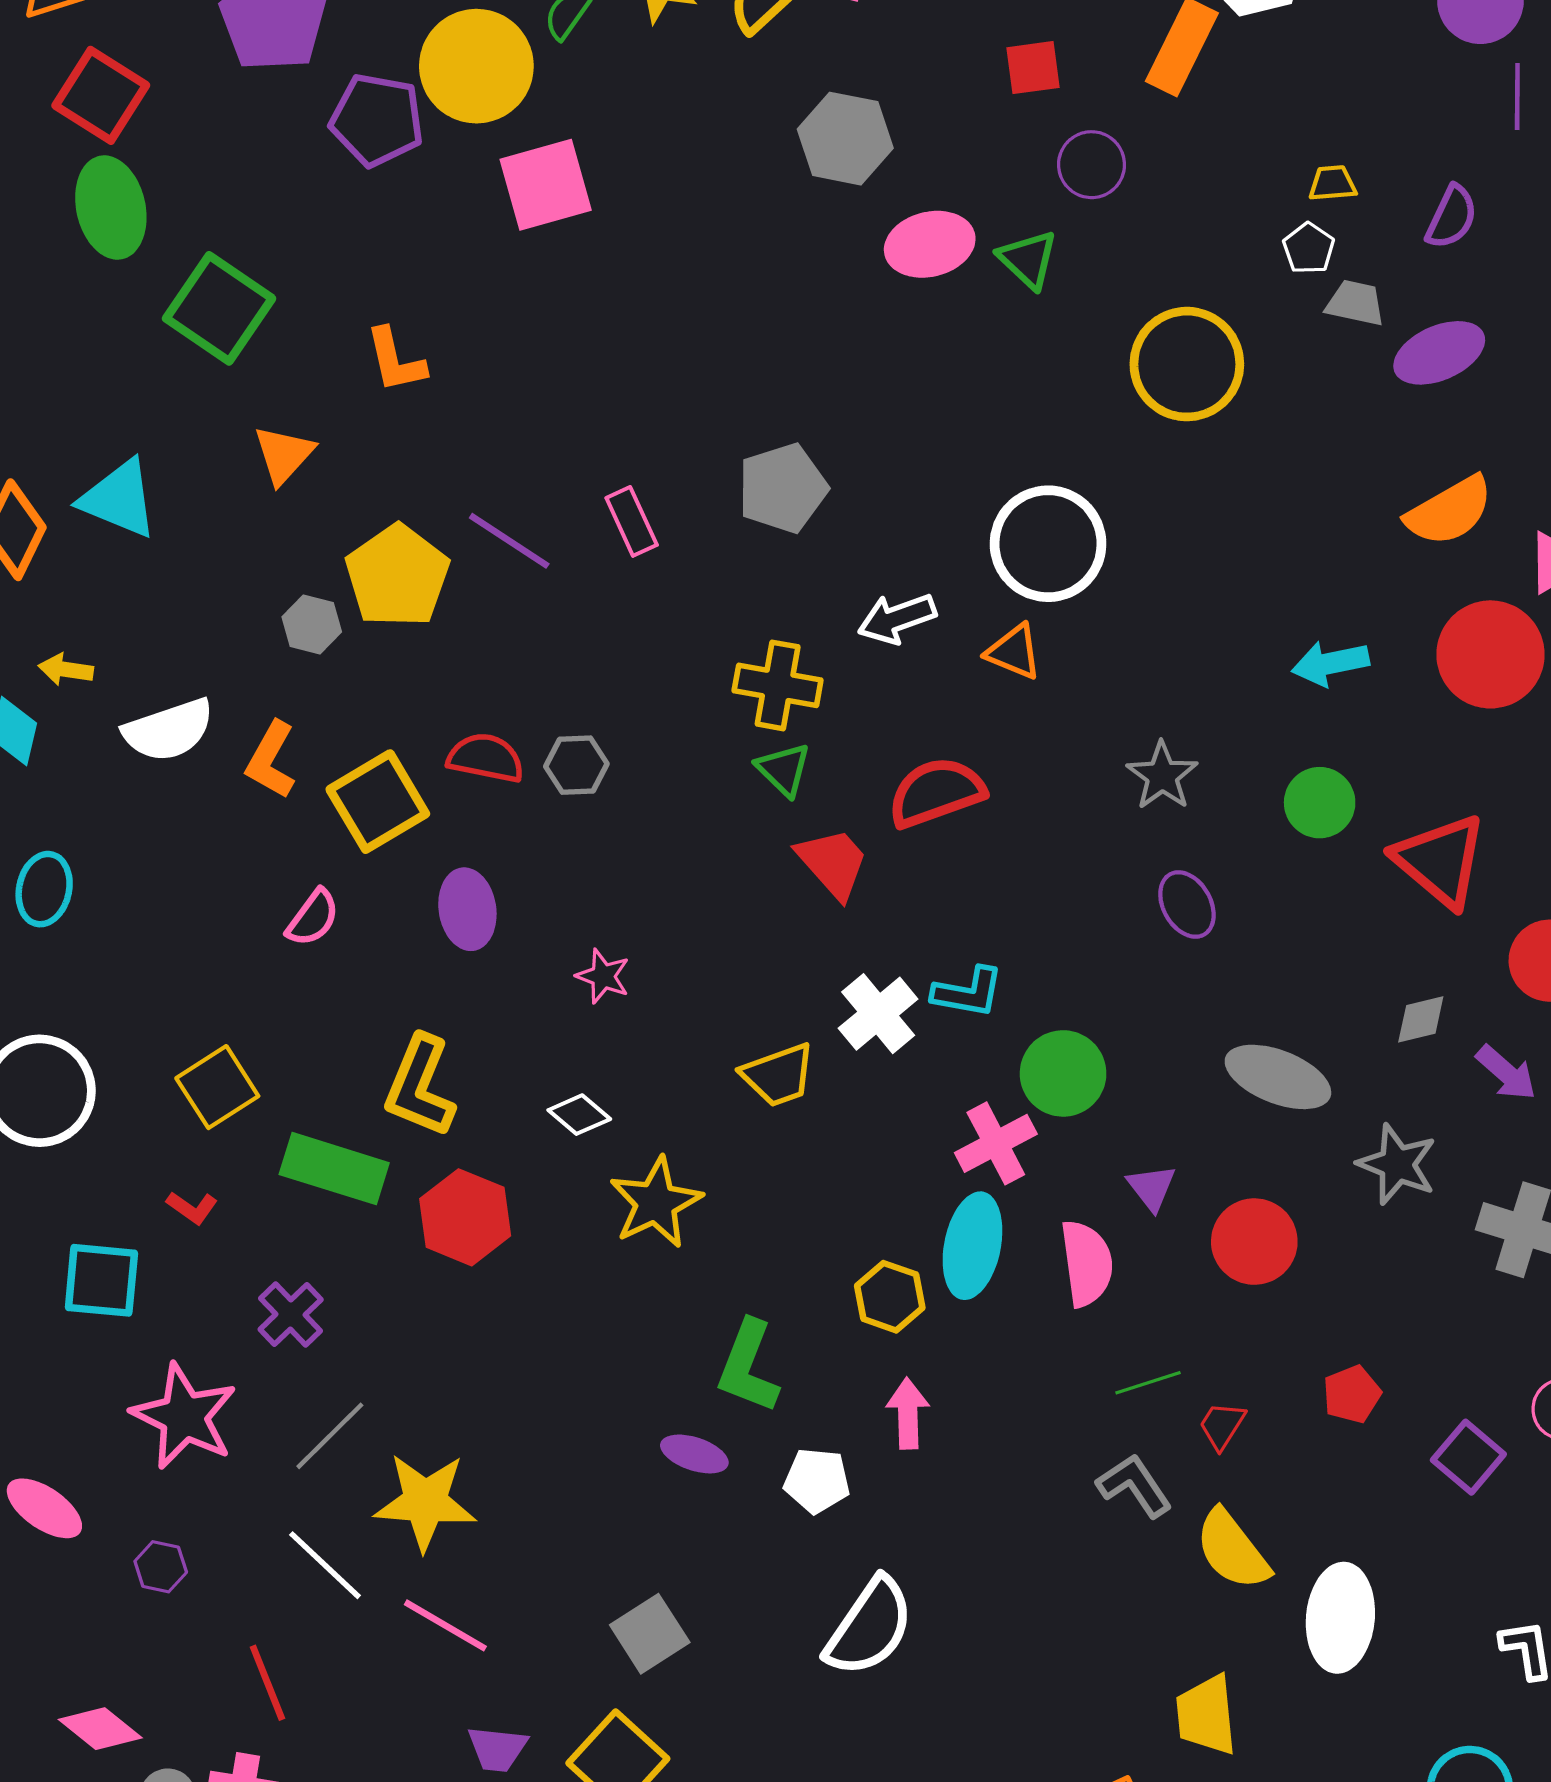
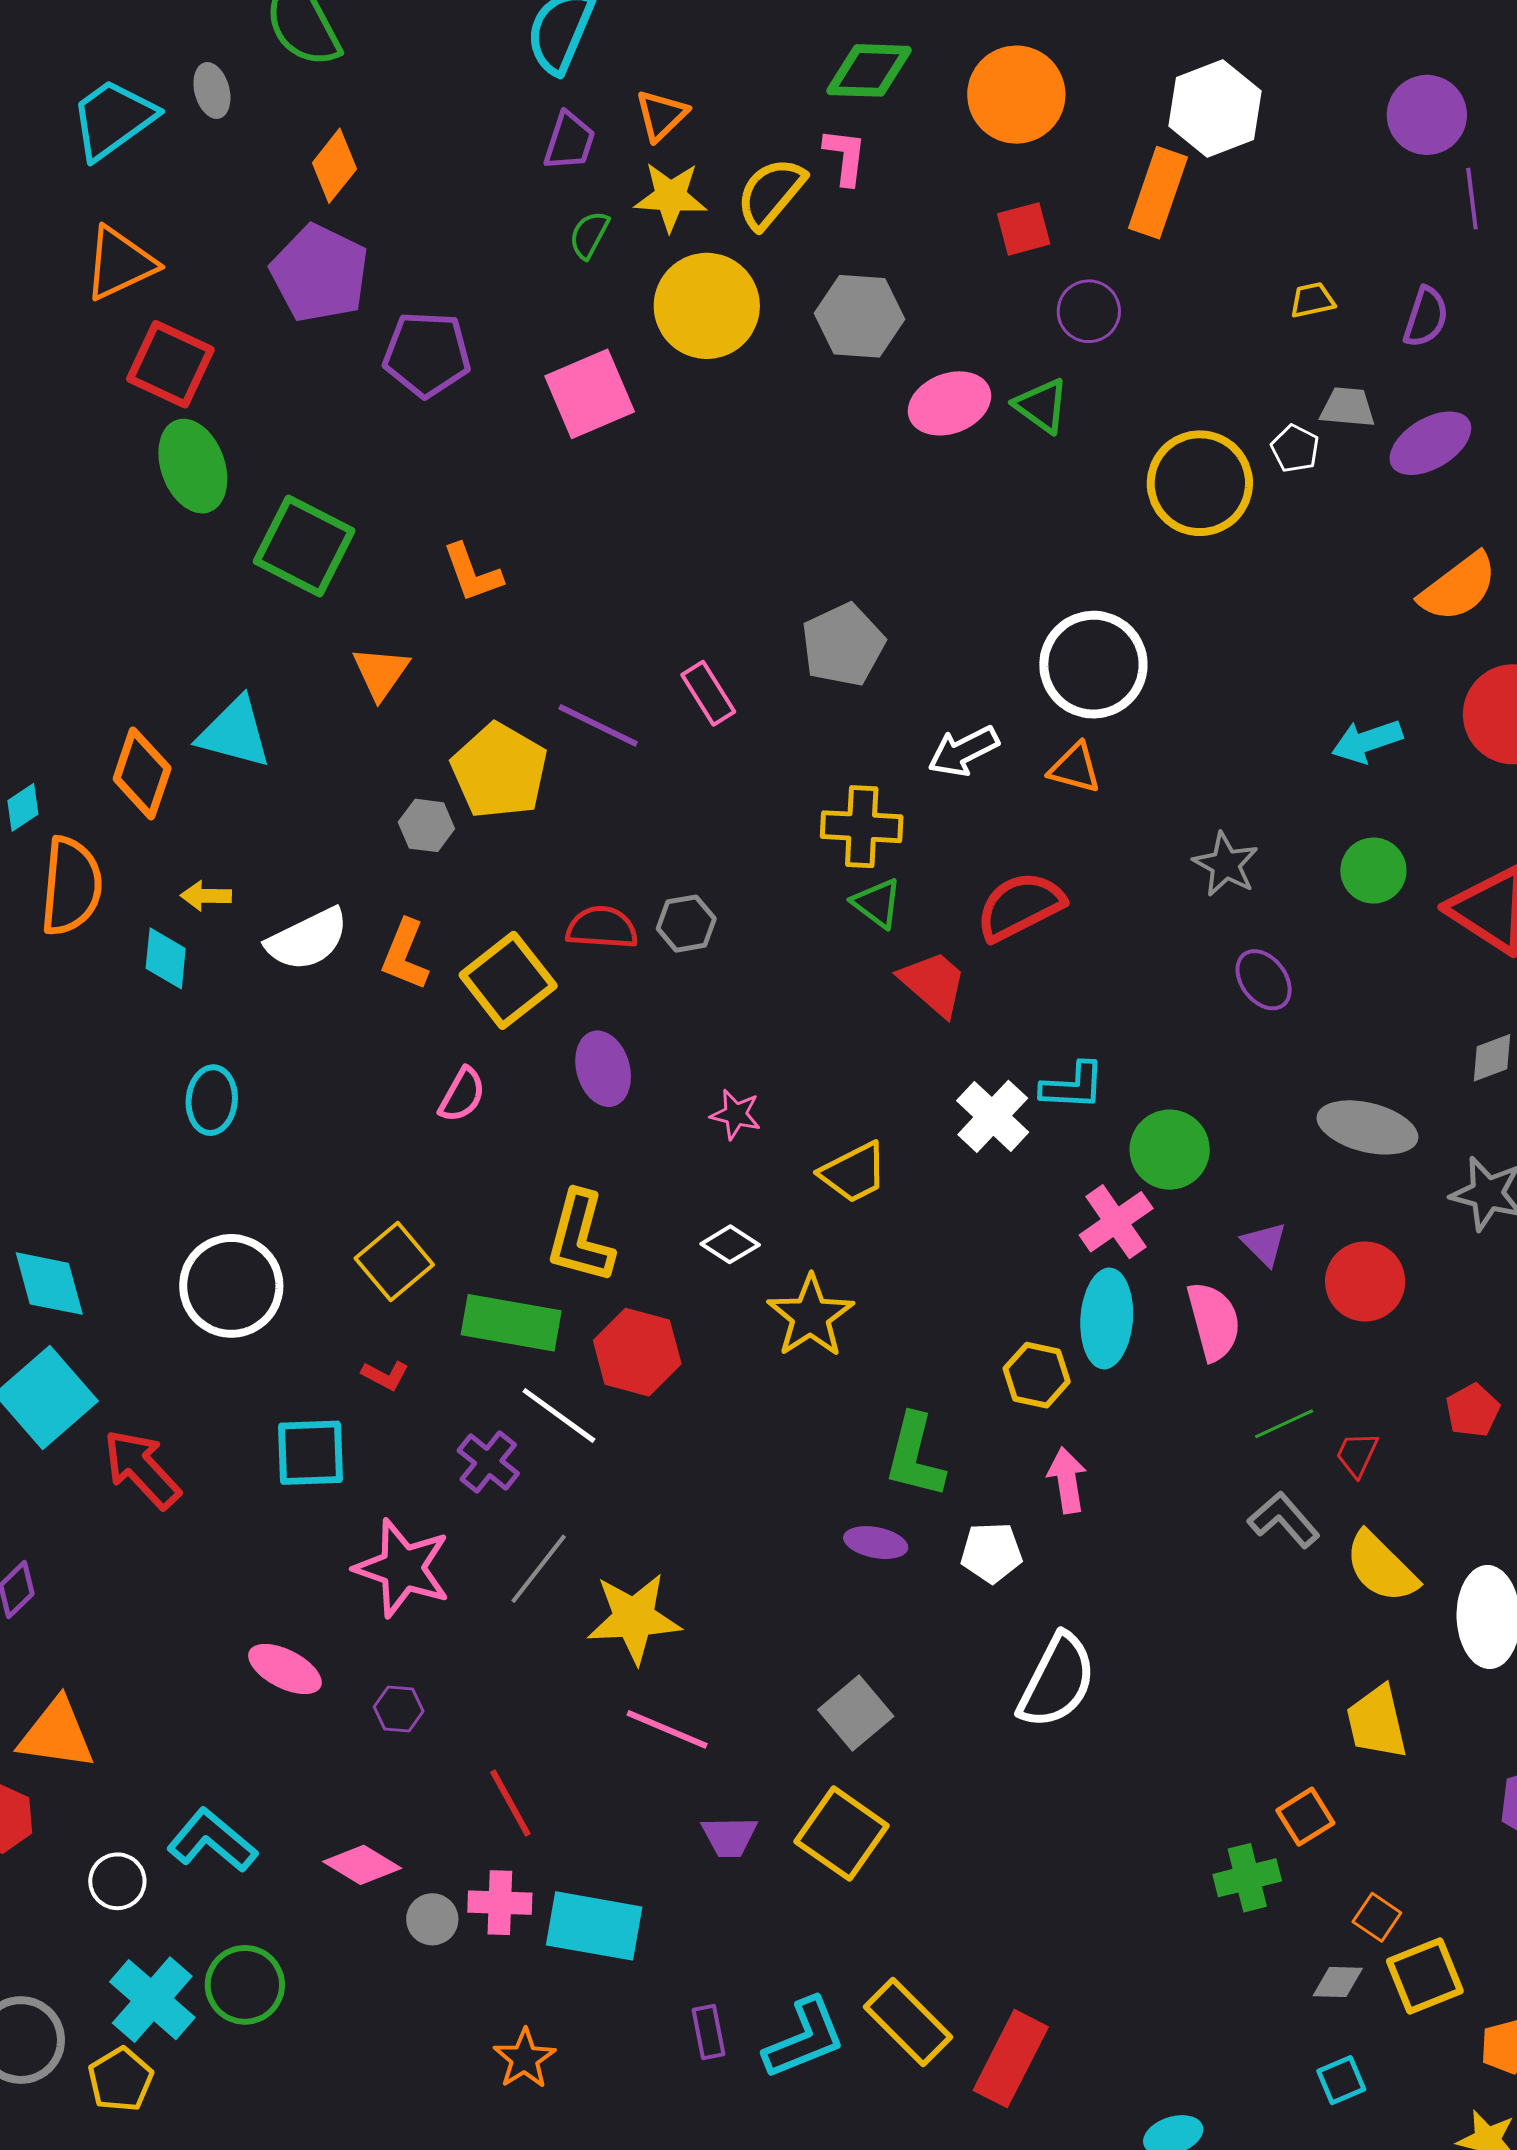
yellow circle: (476, 66) -> (707, 306), moved
white pentagon: (1309, 248) -> (1295, 449), moved
yellow trapezoid: (778, 1075) -> (854, 1173), moved
white line: (325, 1565) -> (559, 1415), moved

